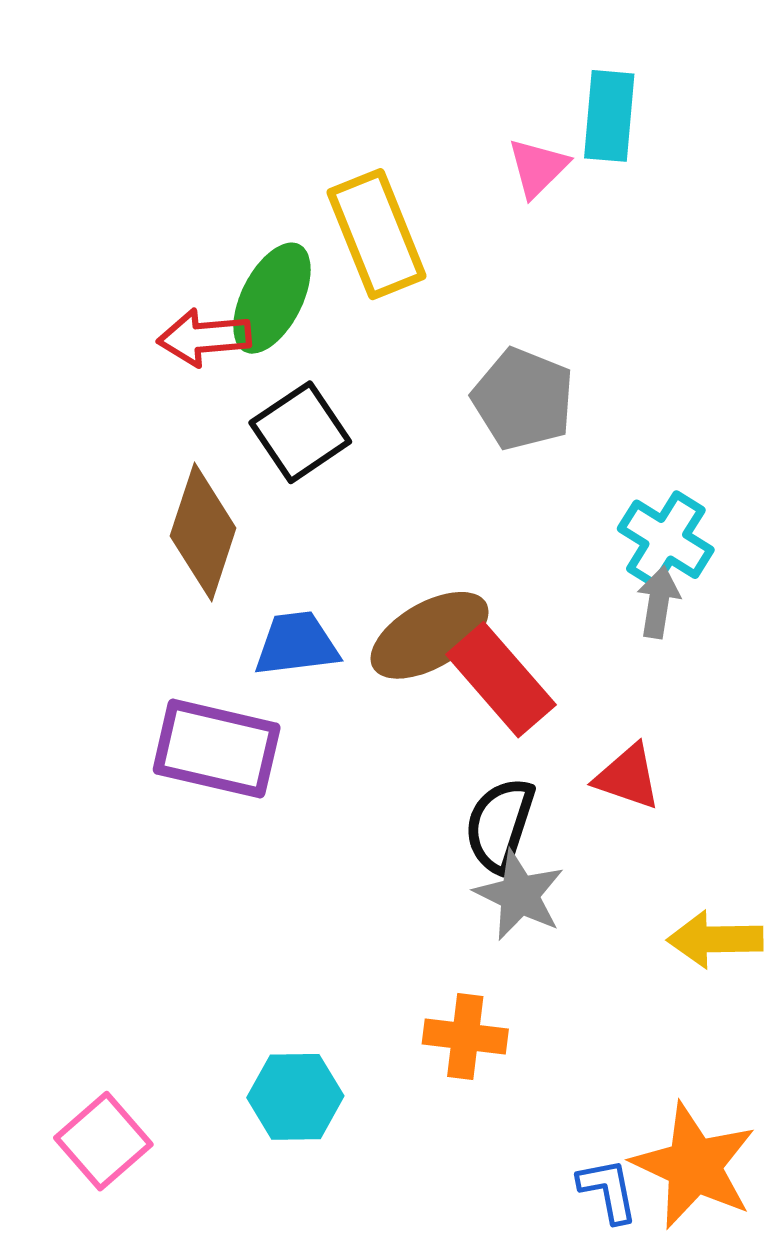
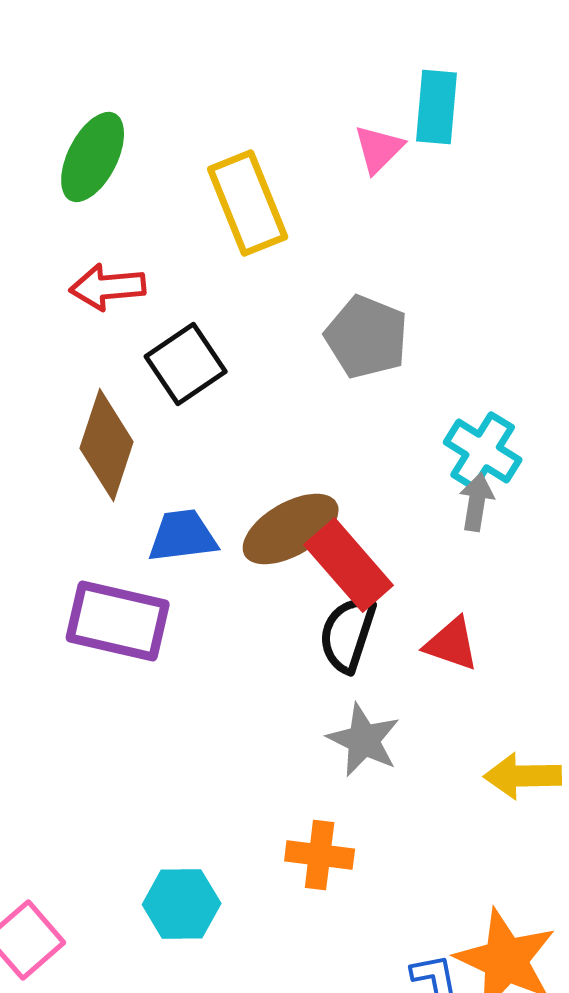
green ellipse: (272, 298) -> (93, 157), moved
black semicircle: (500, 825) -> (348, 634), moved

